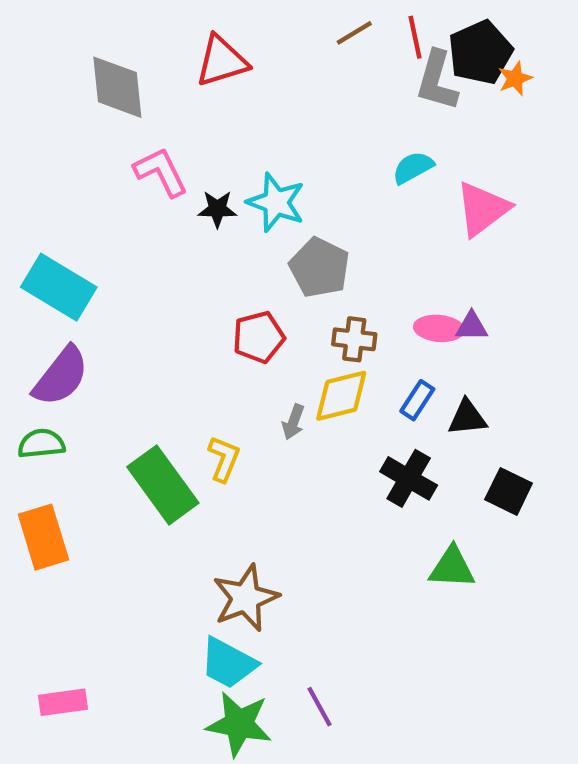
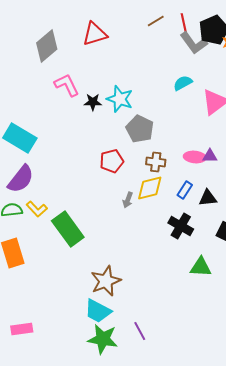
gray L-shape: (437, 81) -> (194, 43), turned -52
gray diamond: (117, 87) -> (47, 46), turned 56
yellow L-shape: (224, 459) -> (37, 209), moved, turned 115

